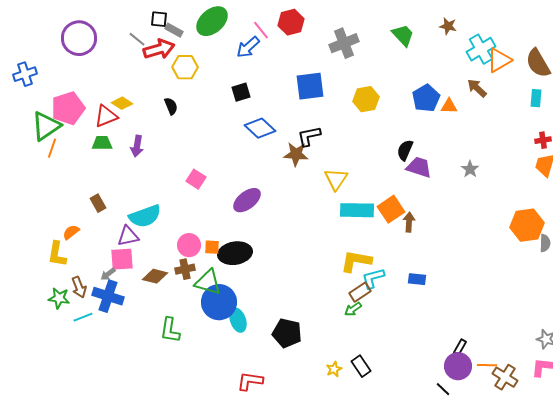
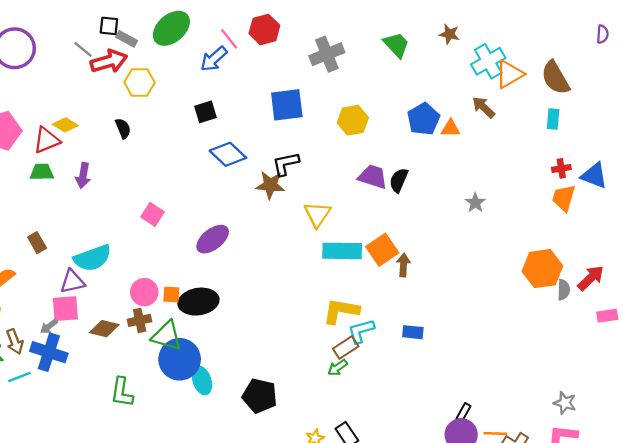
purple trapezoid: (419, 167) -> (373, 177), moved

